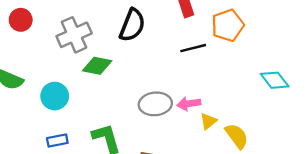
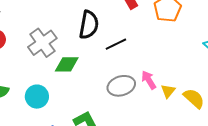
black line: (193, 48) -> (116, 44), moved
pink arrow: (189, 104) -> (149, 80), turned 78

